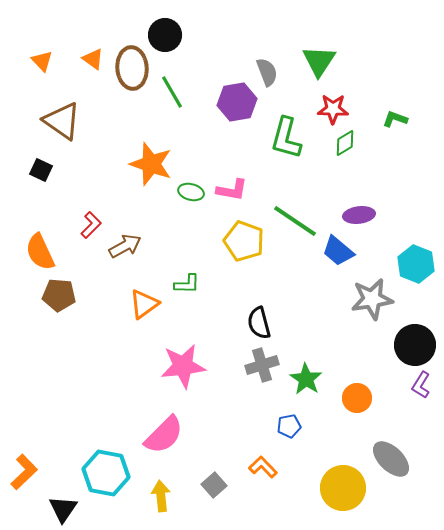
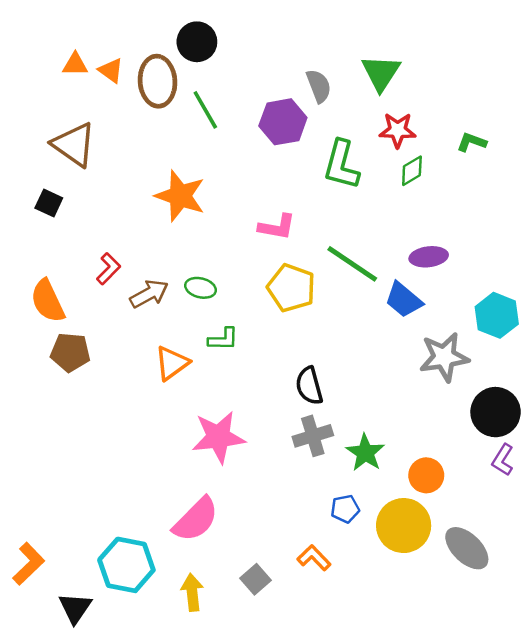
orange triangle: (42, 61) -> (75, 64), moved, turned -45
green ellipse: (191, 192) -> (201, 288), moved
yellow circle: (343, 488) -> (404, 526), moved

